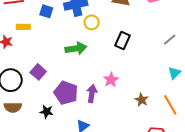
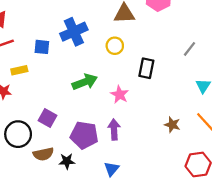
yellow circle: (92, 22) -> (115, 46), moved
black rectangle: (122, 40) -> (146, 68), moved
pink star: (111, 80) -> (120, 95), moved
brown semicircle: (13, 107) -> (43, 154), moved

